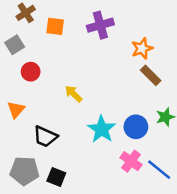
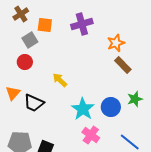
gray square: (15, 45) -> (30, 40), moved
black trapezoid: (45, 137) -> (34, 103), moved
pink cross: (131, 161) -> (91, 135), moved

